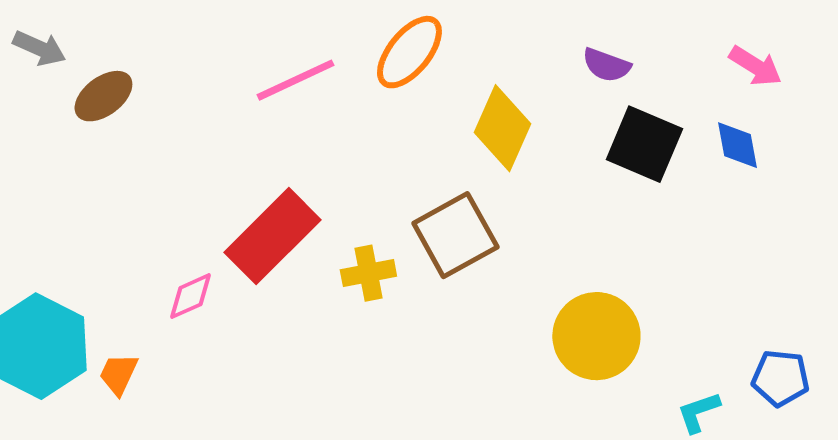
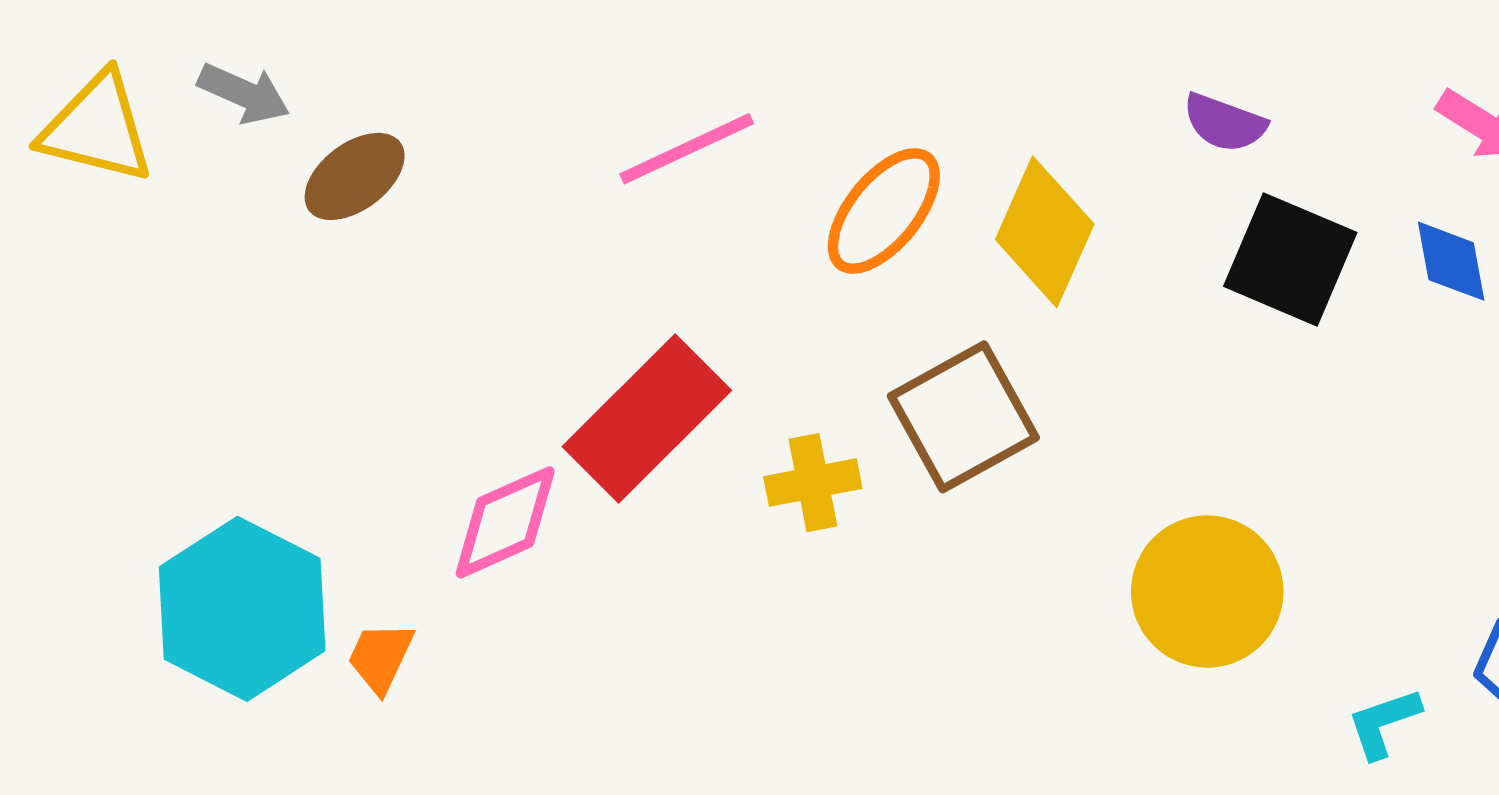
orange ellipse: (409, 52) -> (884, 211), moved
pink diamond: (190, 296) -> (505, 522), size x1.4

